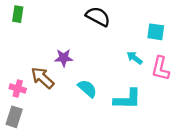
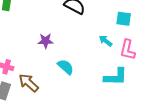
brown arrow: (42, 78) -> (29, 83), moved
cyan L-shape: (127, 99) -> (116, 77), moved

